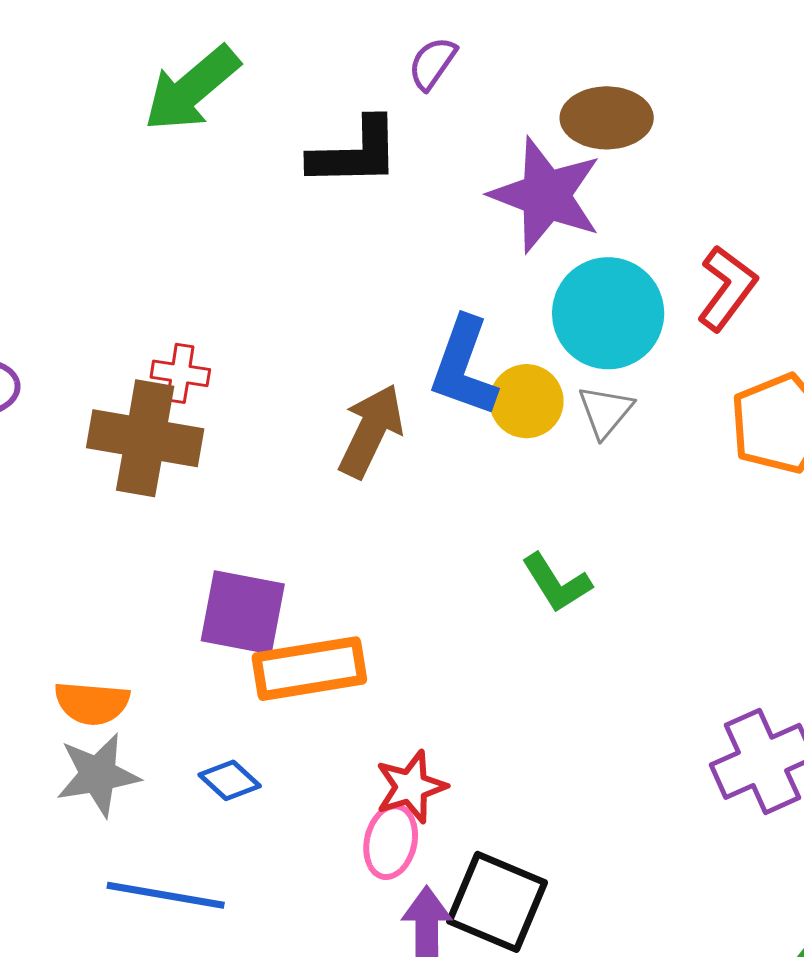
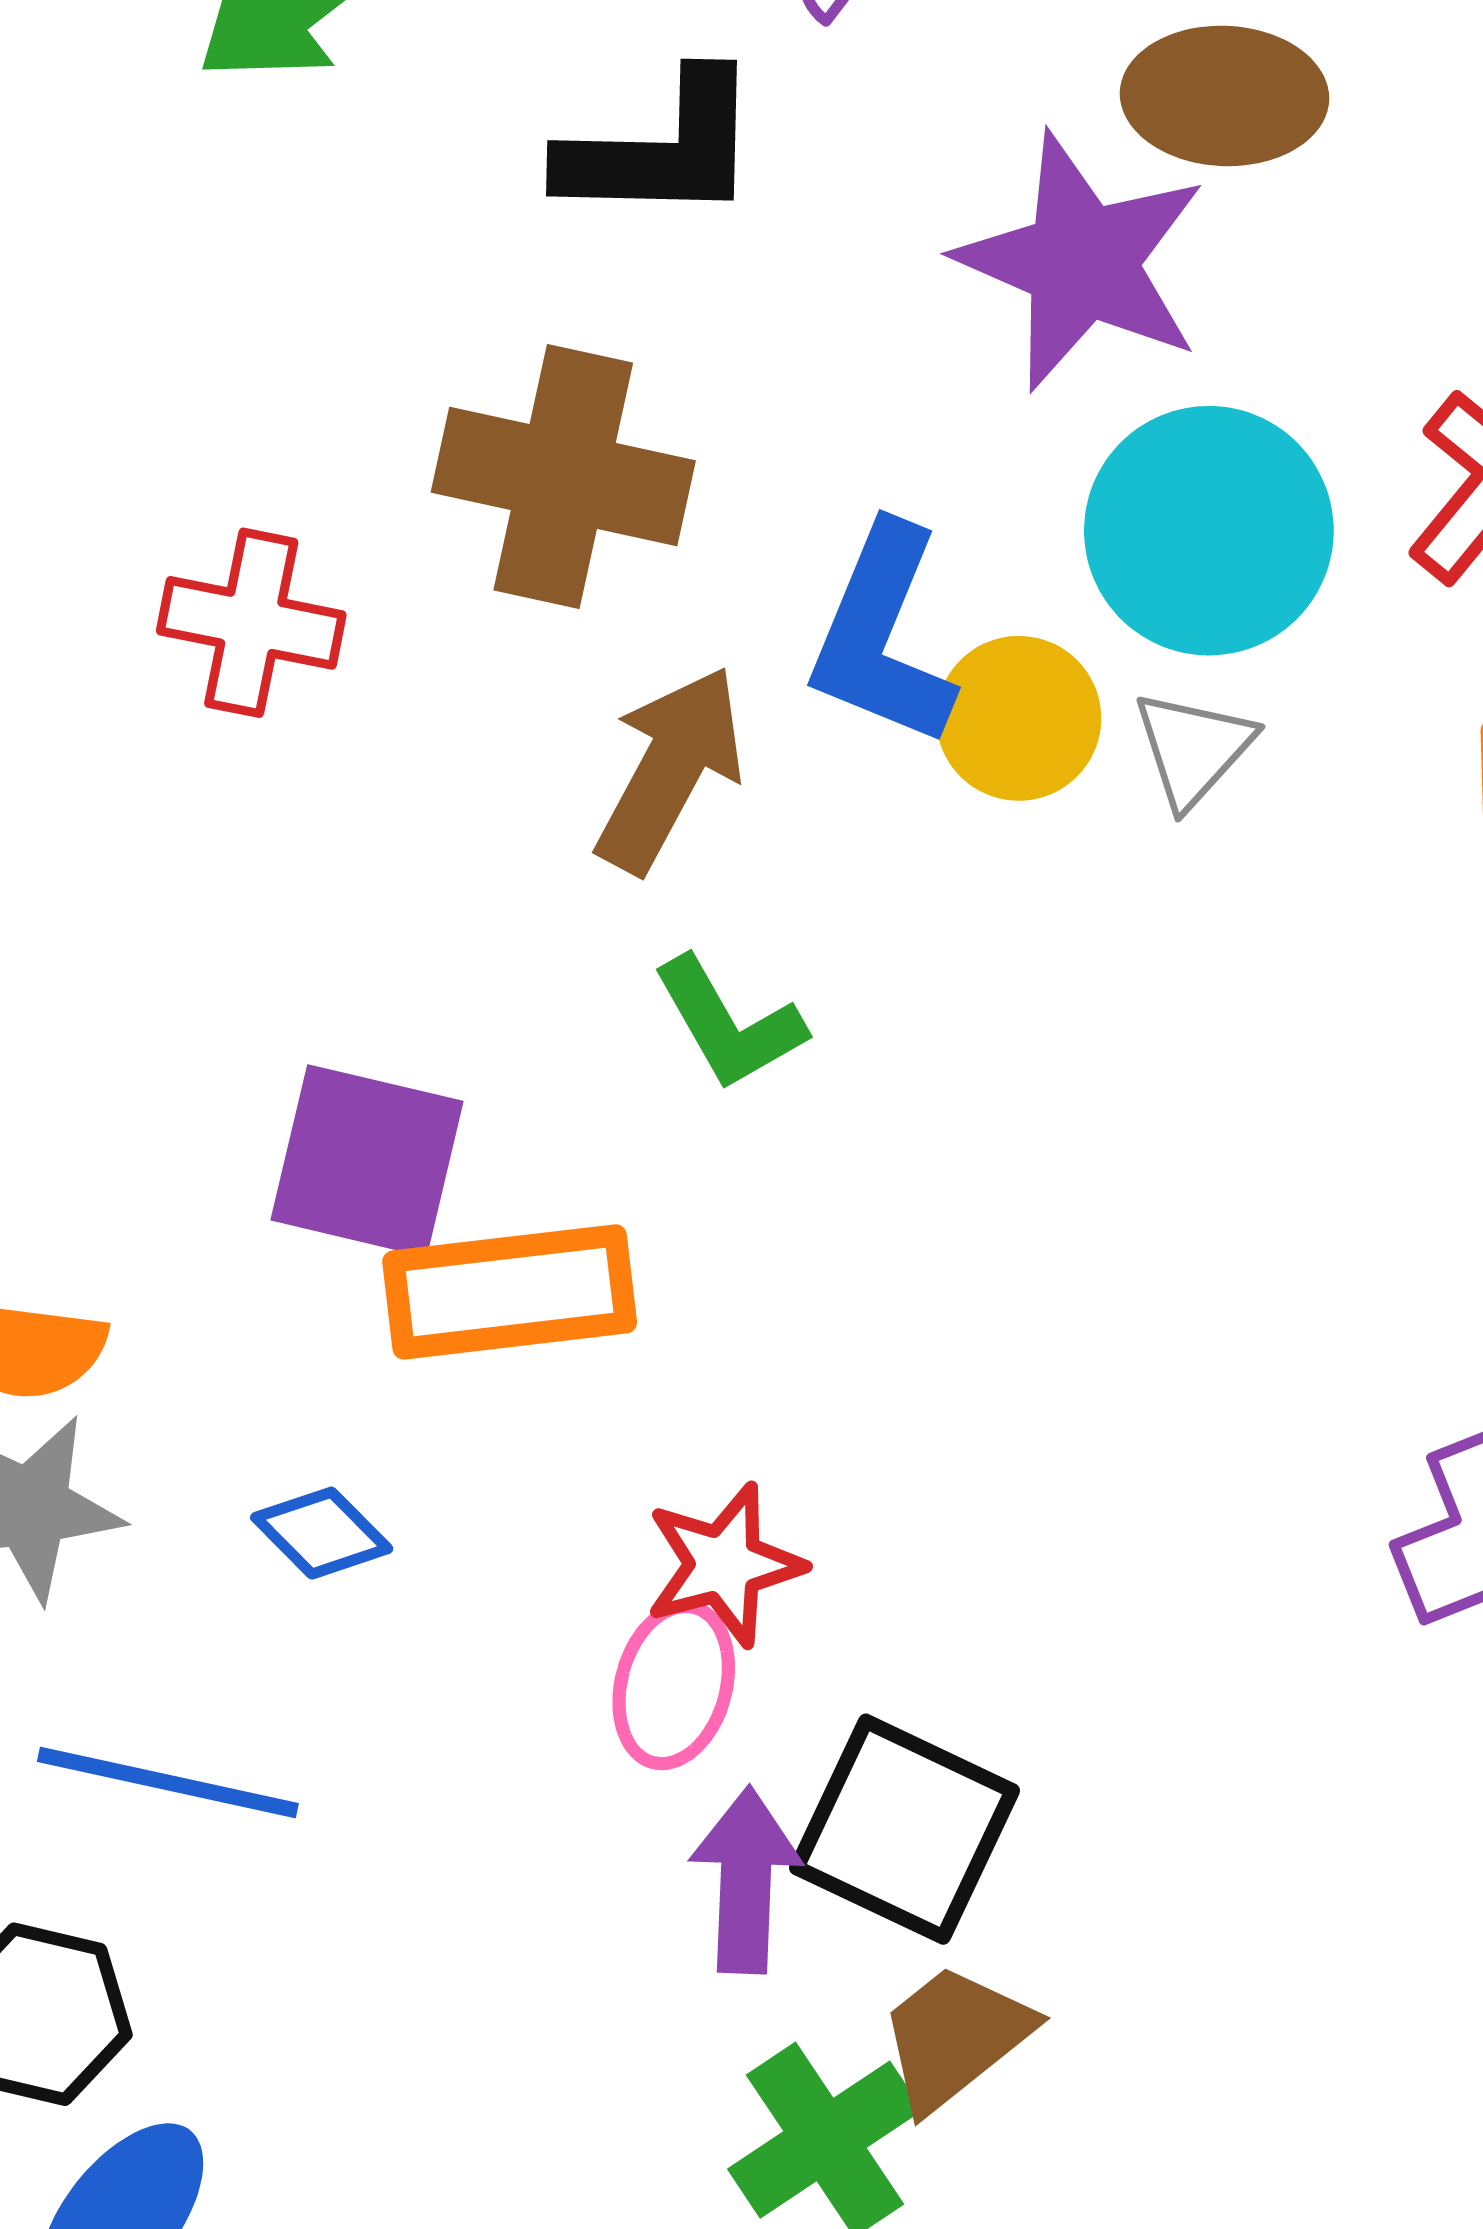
red cross: (180, 373) -> (251, 623), size x1.4
brown cross: (145, 438) -> (563, 477), moved
green L-shape: (556, 583) -> (729, 1024), moved

